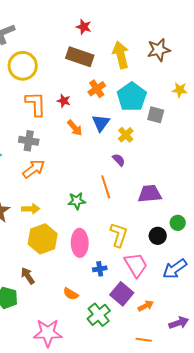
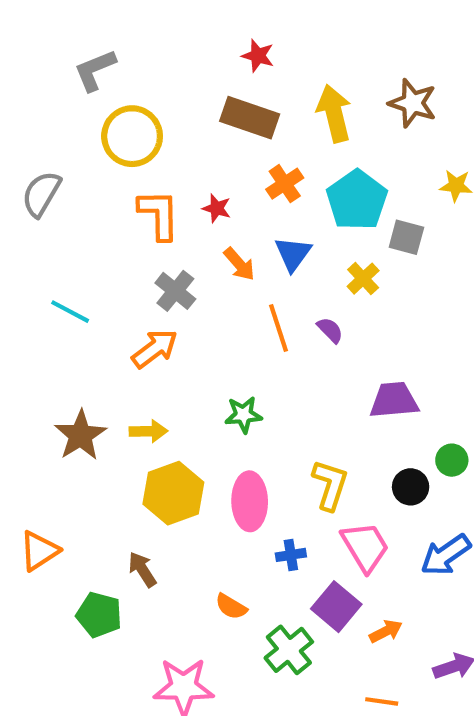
brown star: (159, 50) -> (413, 103), turned 30
yellow cross: (126, 135) -> (363, 279), moved
gray cross: (29, 141) -> (175, 291), moved, turned 30
orange line: (106, 187) -> (279, 328), moved

